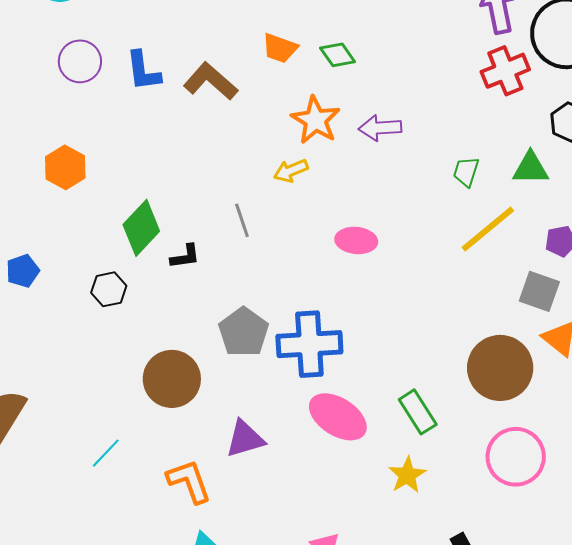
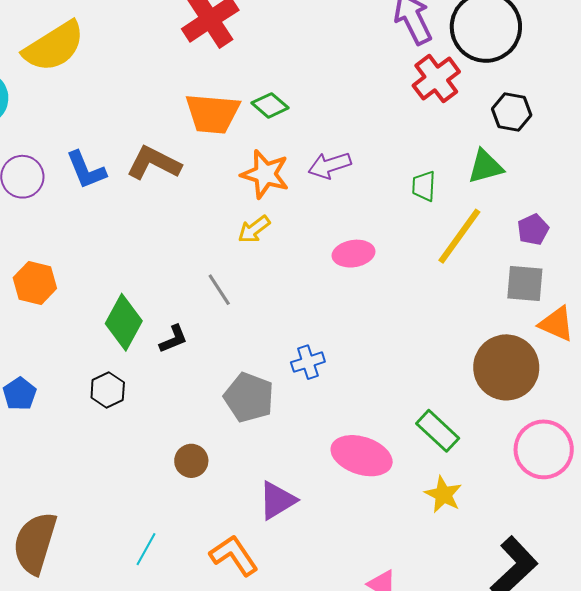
orange trapezoid: (280, 48) -> (213, 114), size x1.5
pink ellipse: (356, 240) -> (354, 254), moved
blue cross: (309, 344) -> (308, 362), moved, size x0.5
brown circle: (172, 379) -> (191, 461), size x0.6

